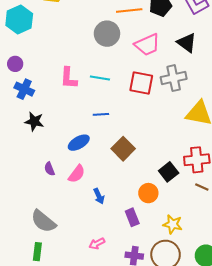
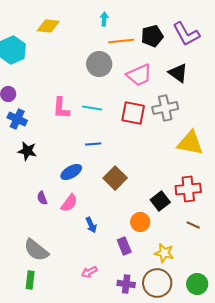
brown line: (202, 187) -> (193, 225), moved

